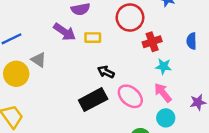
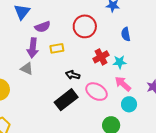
purple arrow: (65, 32) -> (33, 48), turned 72
blue semicircle: (192, 41) -> (126, 34), moved
red cross: (152, 42) -> (101, 57), moved
gray triangle: (39, 60) -> (27, 69), moved

